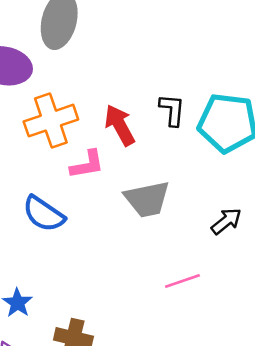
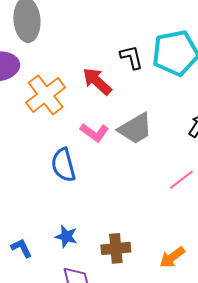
pink L-shape: (87, 164) -> (94, 132), moved, turned 64
blue semicircle: (44, 214) -> (63, 165), turned 60

